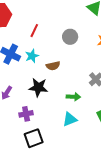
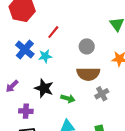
brown semicircle: (53, 66) -> (88, 74), moved, size x1.6
green arrow: (73, 97) -> (68, 98), moved

